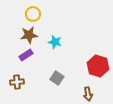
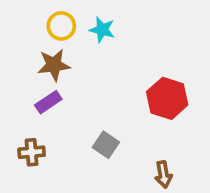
cyan star: (55, 42) -> (102, 30), moved
red hexagon: (98, 66) -> (167, 98), moved

